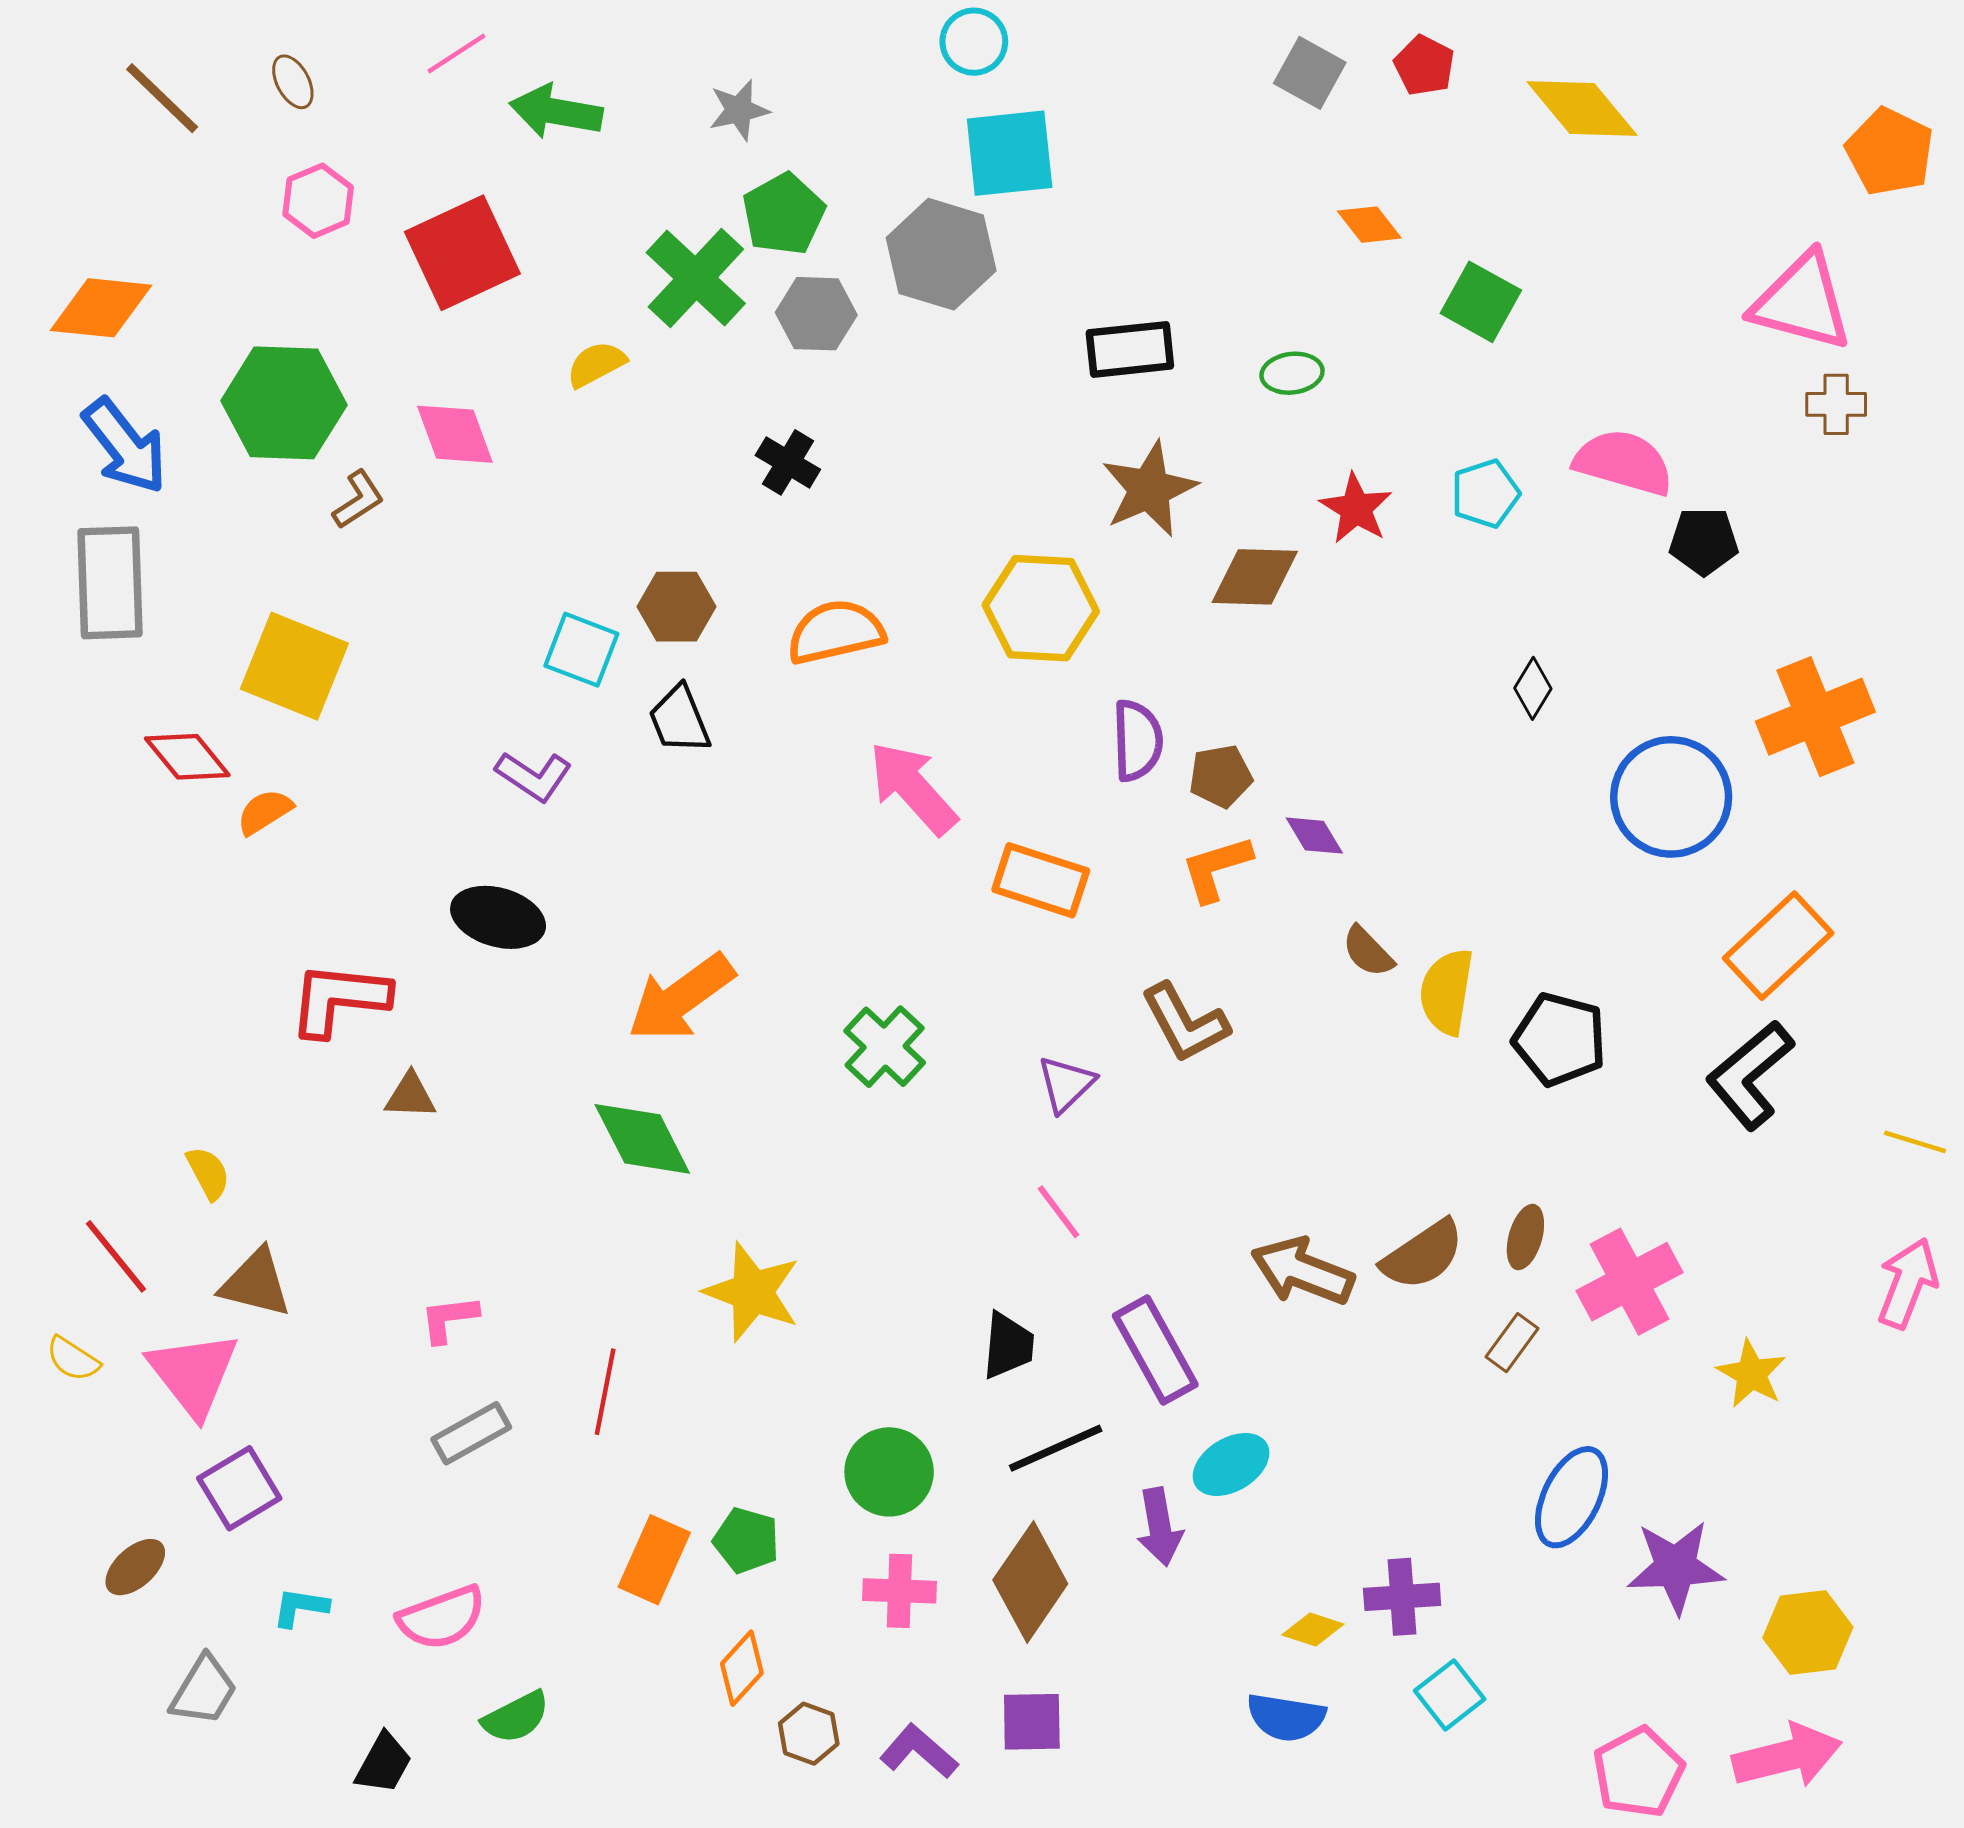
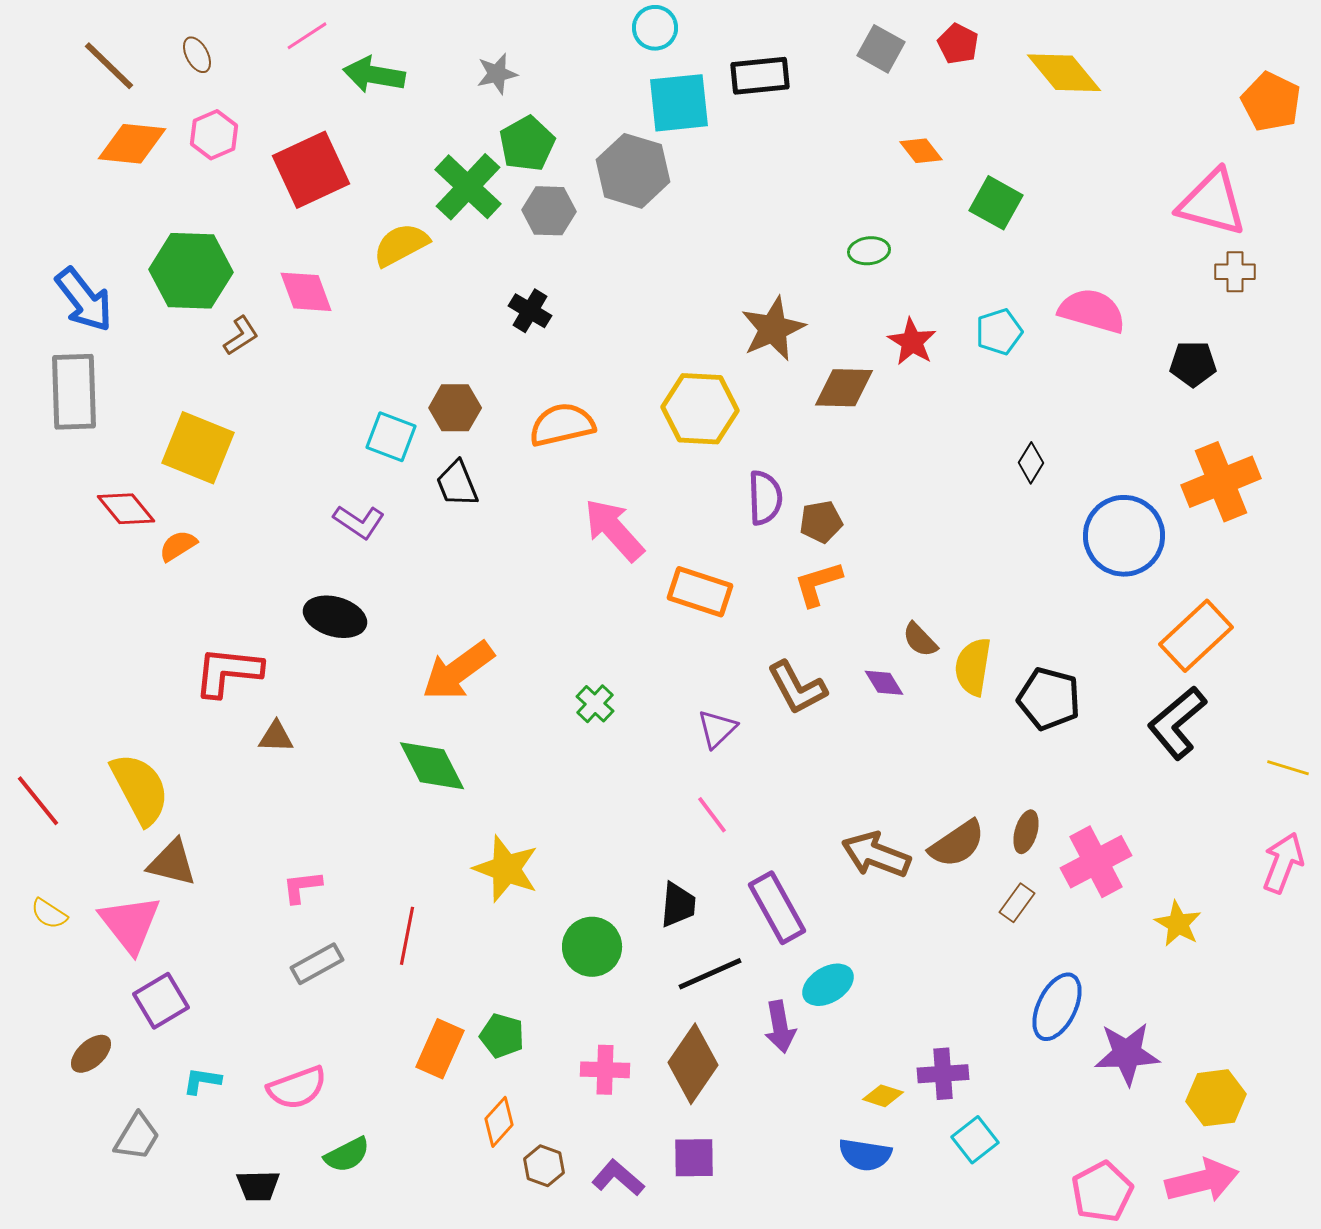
orange diamond: (101, 308) -> (132, 144), moved
black rectangle: (1130, 349) -> (760, 76), moved
yellow semicircle: (596, 364) -> (401, 245), size x1.4
black pentagon: (1704, 541) -> (1193, 364), moved
purple diamond: (1314, 836) -> (884, 683), moved
green cross: (885, 1047) -> (595, 704), size x0.7
yellow semicircle: (208, 1173) -> (140, 789), size x2.0
red line: (116, 1256) -> (38, 801), moved
green circle: (889, 1472) -> (592, 947), moved
black trapezoid: (384, 1763) -> (258, 1186), turned 60

